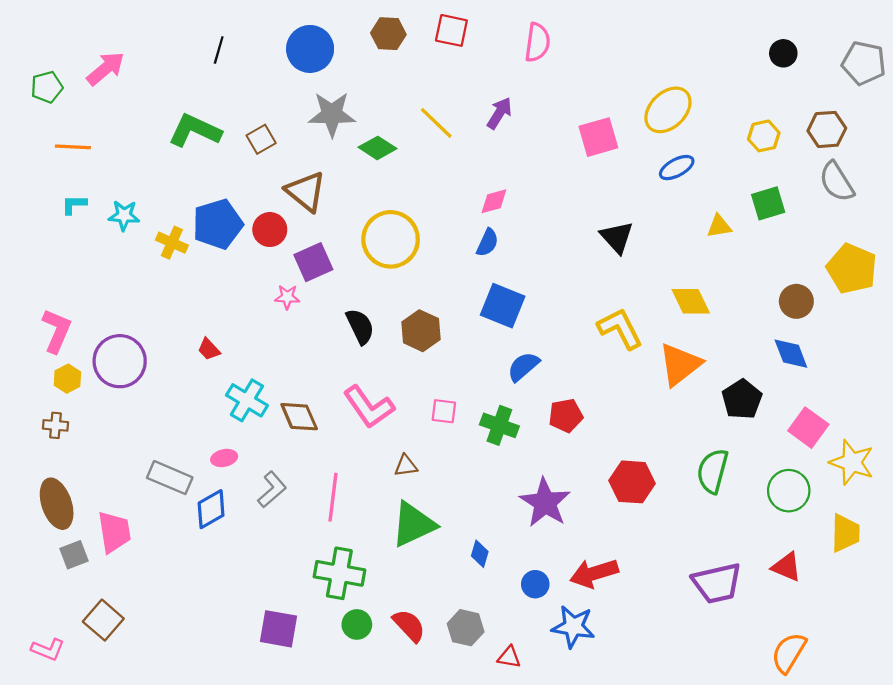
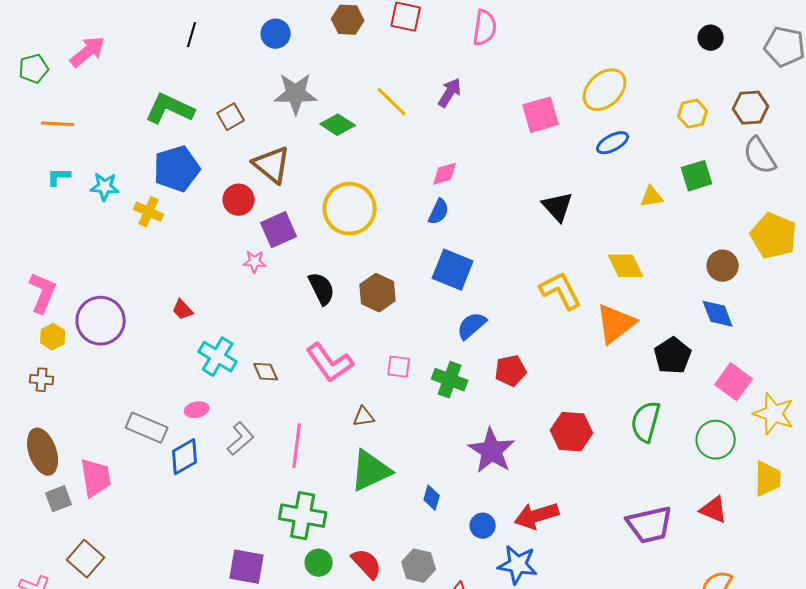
blue circle: (310, 49) -> (276, 34), size x0.7
blue pentagon: (218, 224) -> (177, 169), moved
brown diamond: (299, 417) -> (266, 372), size x0.7

